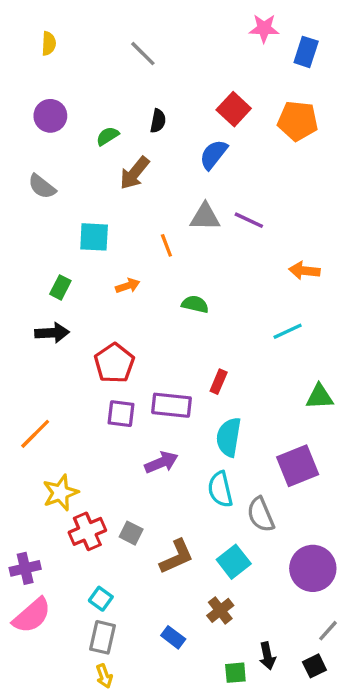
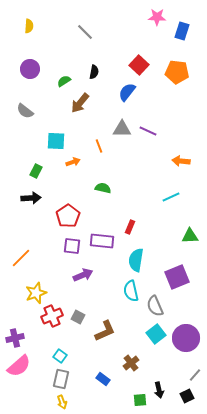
orange arrow: (128, 286) -> (73, 162), moved
green semicircle: (195, 304) -> (103, 188), moved
purple arrow: (161, 462) -> (83, 275), moved
cyan square: (234, 562) -> (156, 334), moved

